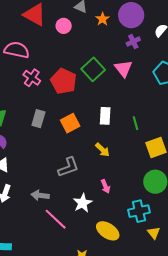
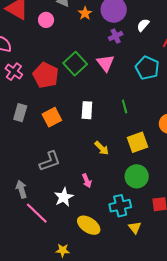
green line: (135, 123) -> (125, 107), moved
yellow arrow: (102, 150) -> (102, 148), moved
gray arrow: (40, 195) -> (21, 189), turned 66

